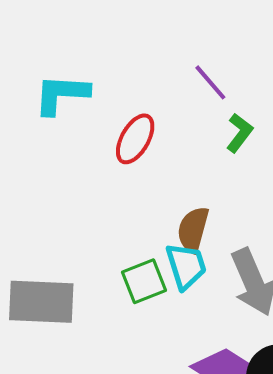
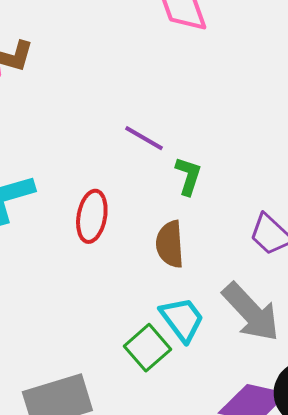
brown semicircle: (193, 230) -> (170, 244), moved

